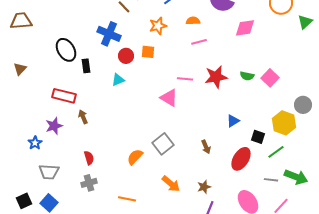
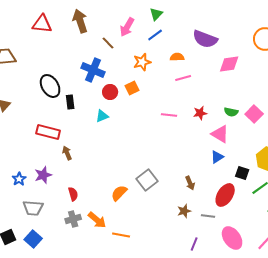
orange square: (148, 52) -> (132, 88), turned -32
red star: (216, 77) -> (200, 113), size x0.6
pink triangle: (169, 98) -> (220, 134), moved
purple star: (54, 126) -> (43, 175), moved
gray line: (271, 180) -> (208, 216), moved
orange arrow: (171, 184) -> (97, 220), moved
brown star: (204, 187) -> (184, 211), moved
orange line: (127, 199) -> (121, 235), moved

